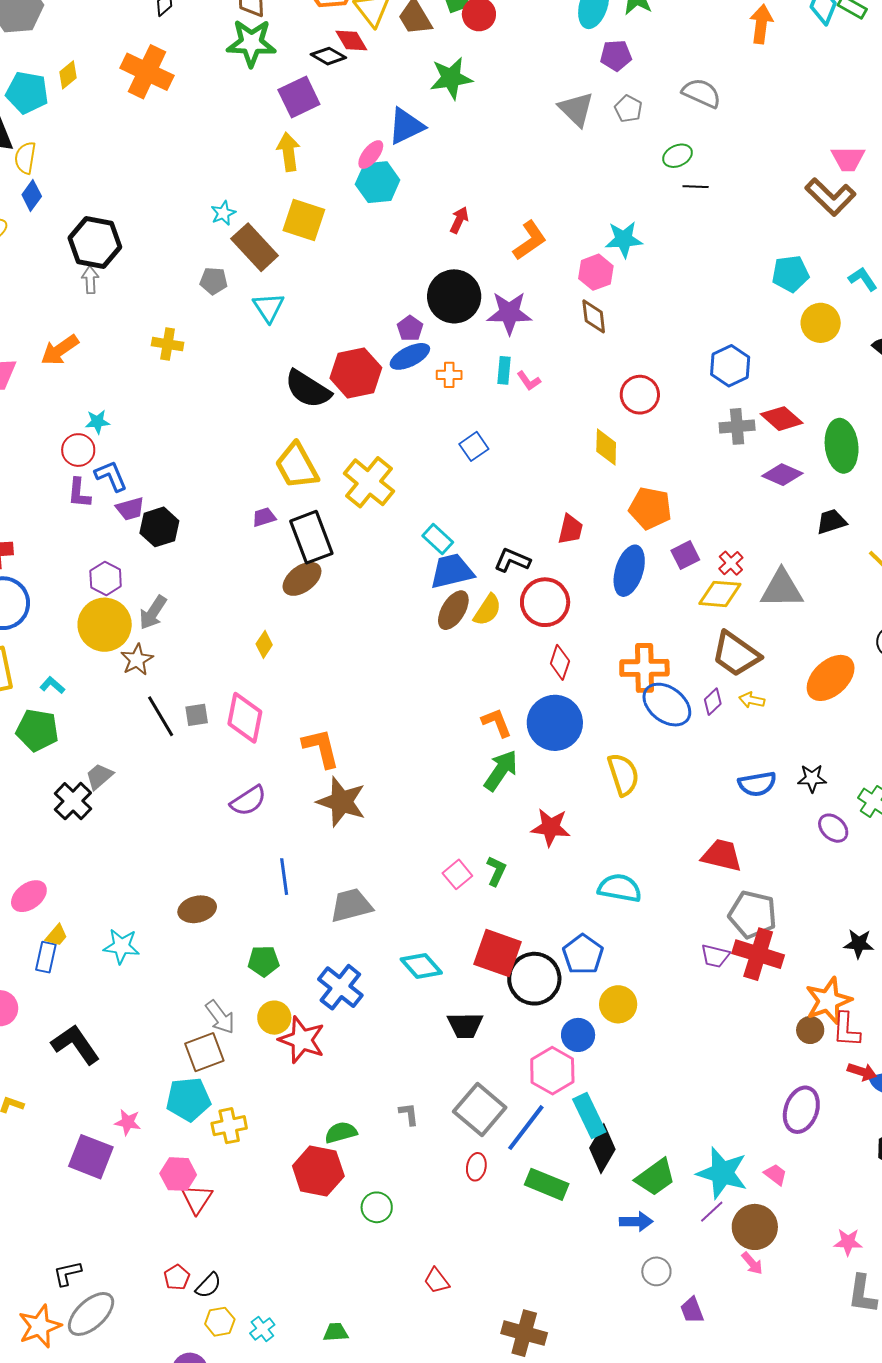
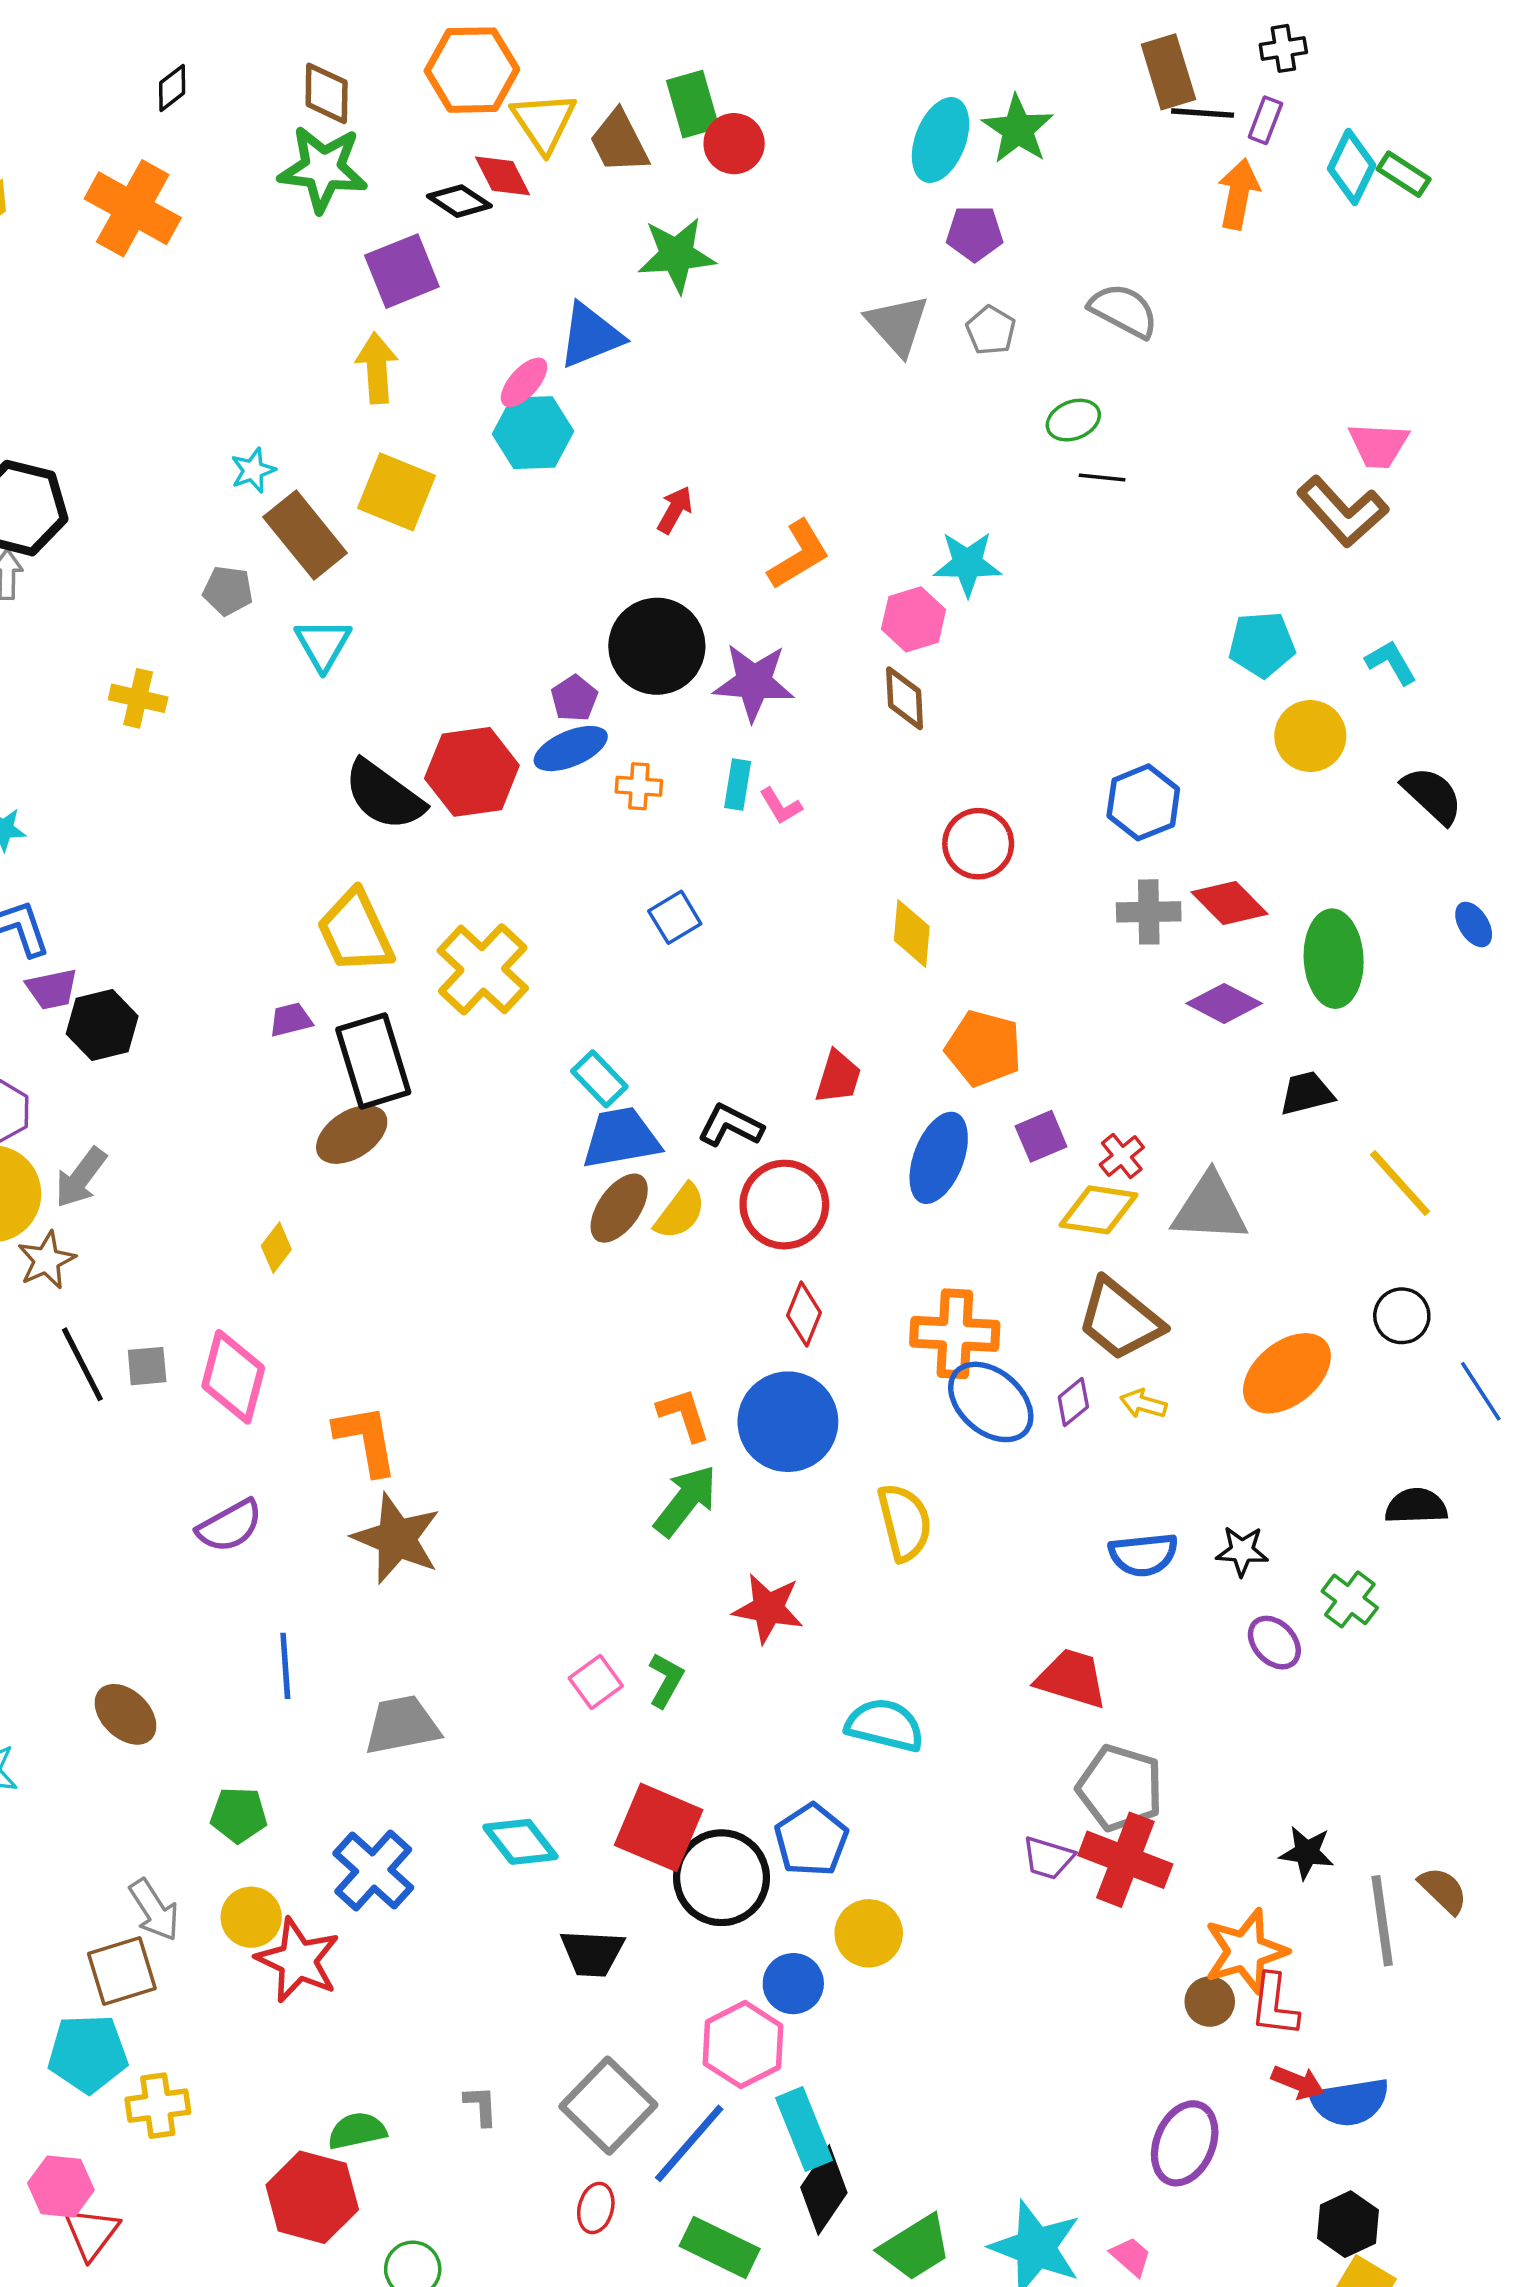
brown ellipse: (197, 909) -> (126, 1714), turned 54

